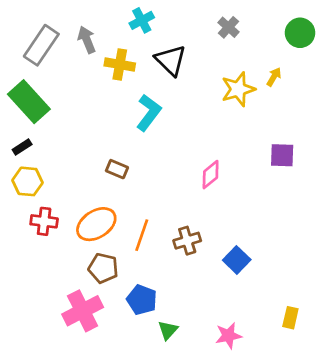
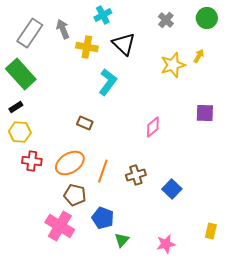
green circle: (300, 33) -> (207, 18), moved
pink cross: (83, 311) -> (60, 226), turned -32

